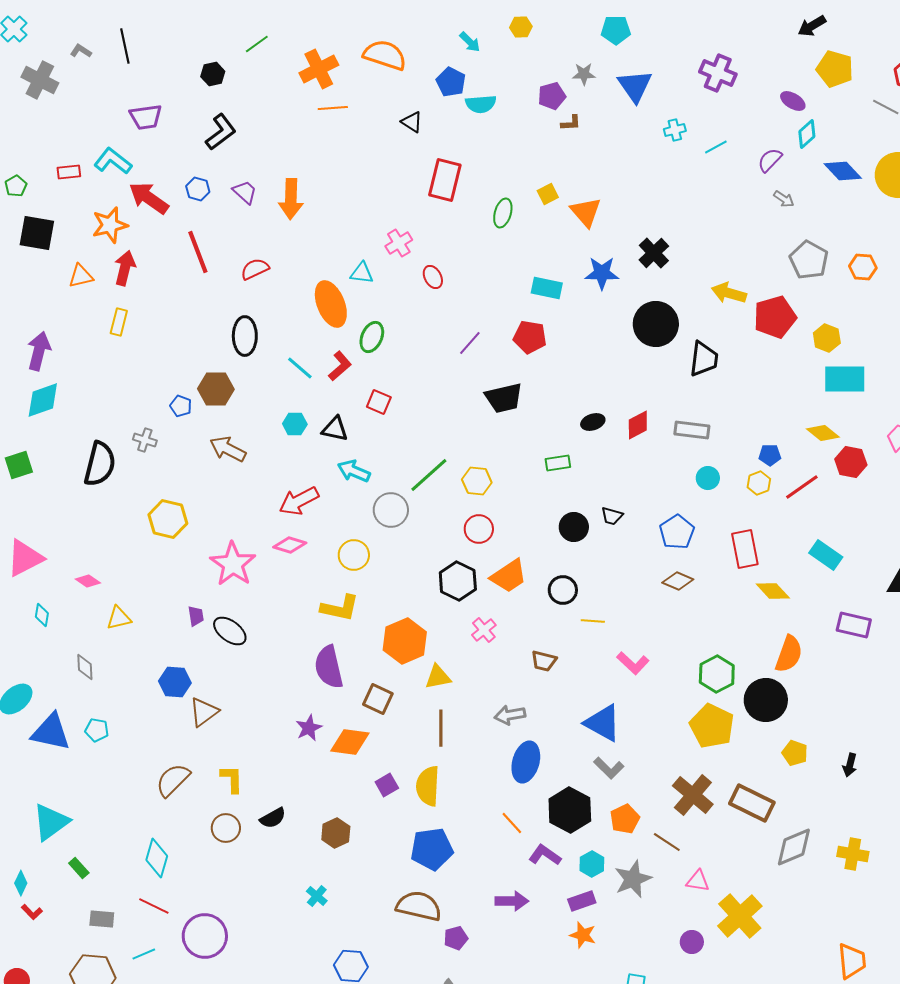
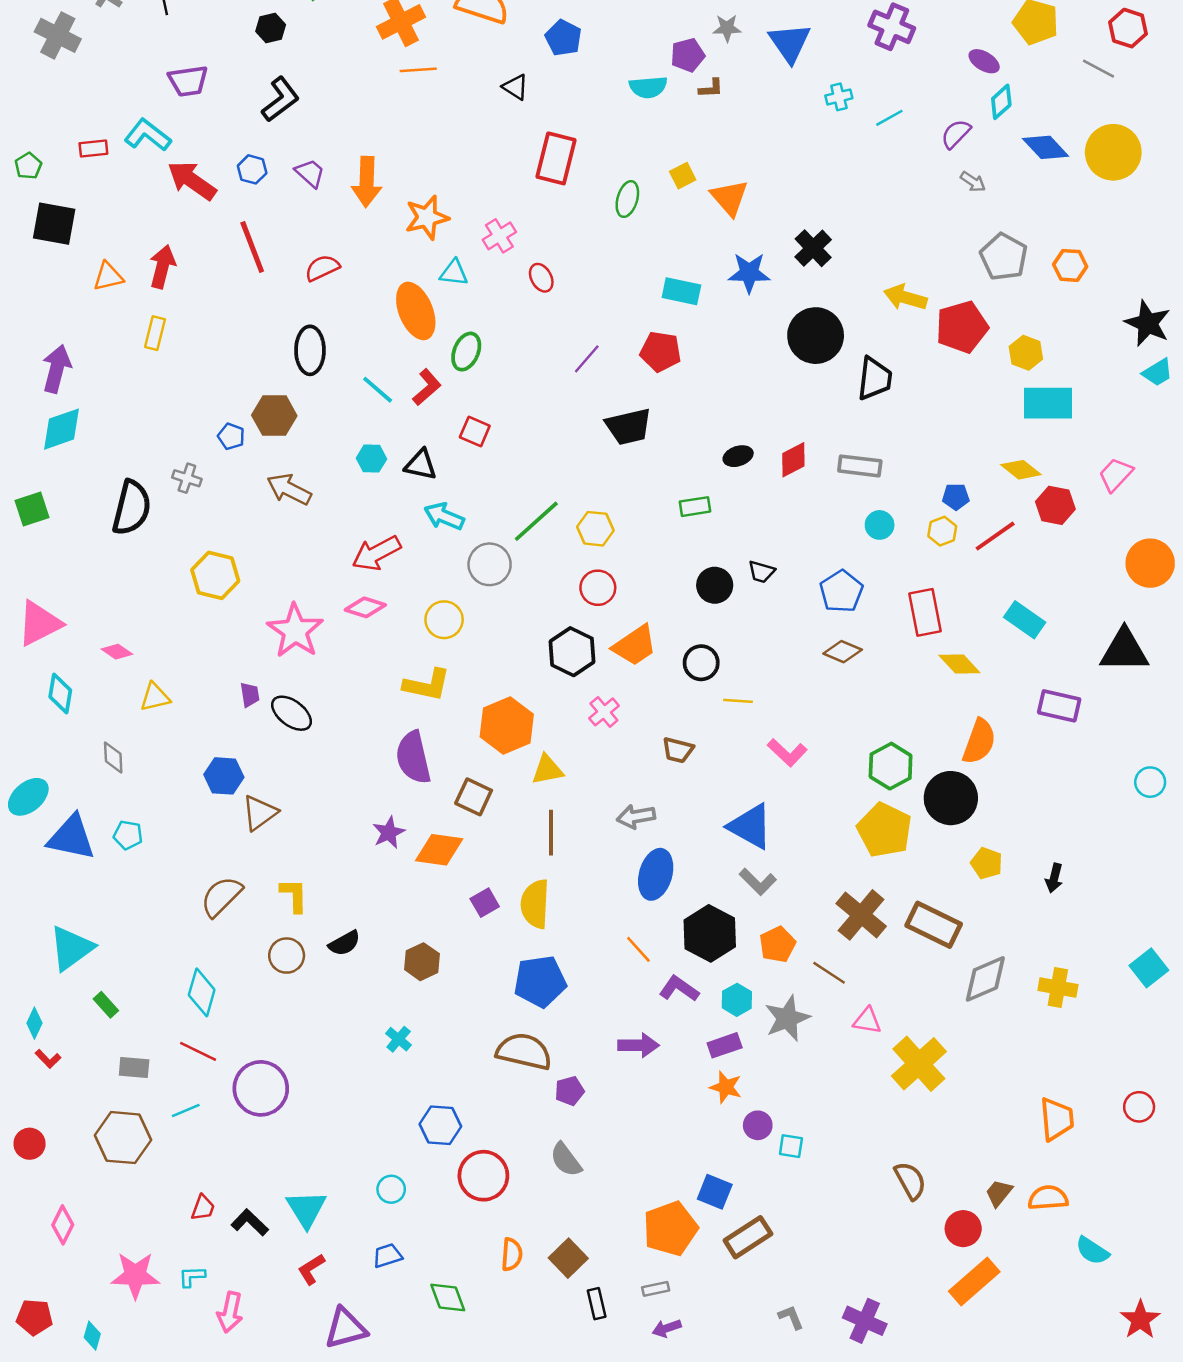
cyan semicircle: (481, 104) -> (648, 87), moved
orange star: (110, 225) -> (427, 217), moved
cyan diamond: (42, 615) -> (60, 694), size x1.4
purple circle: (692, 942) -> (758, 1125), moved

